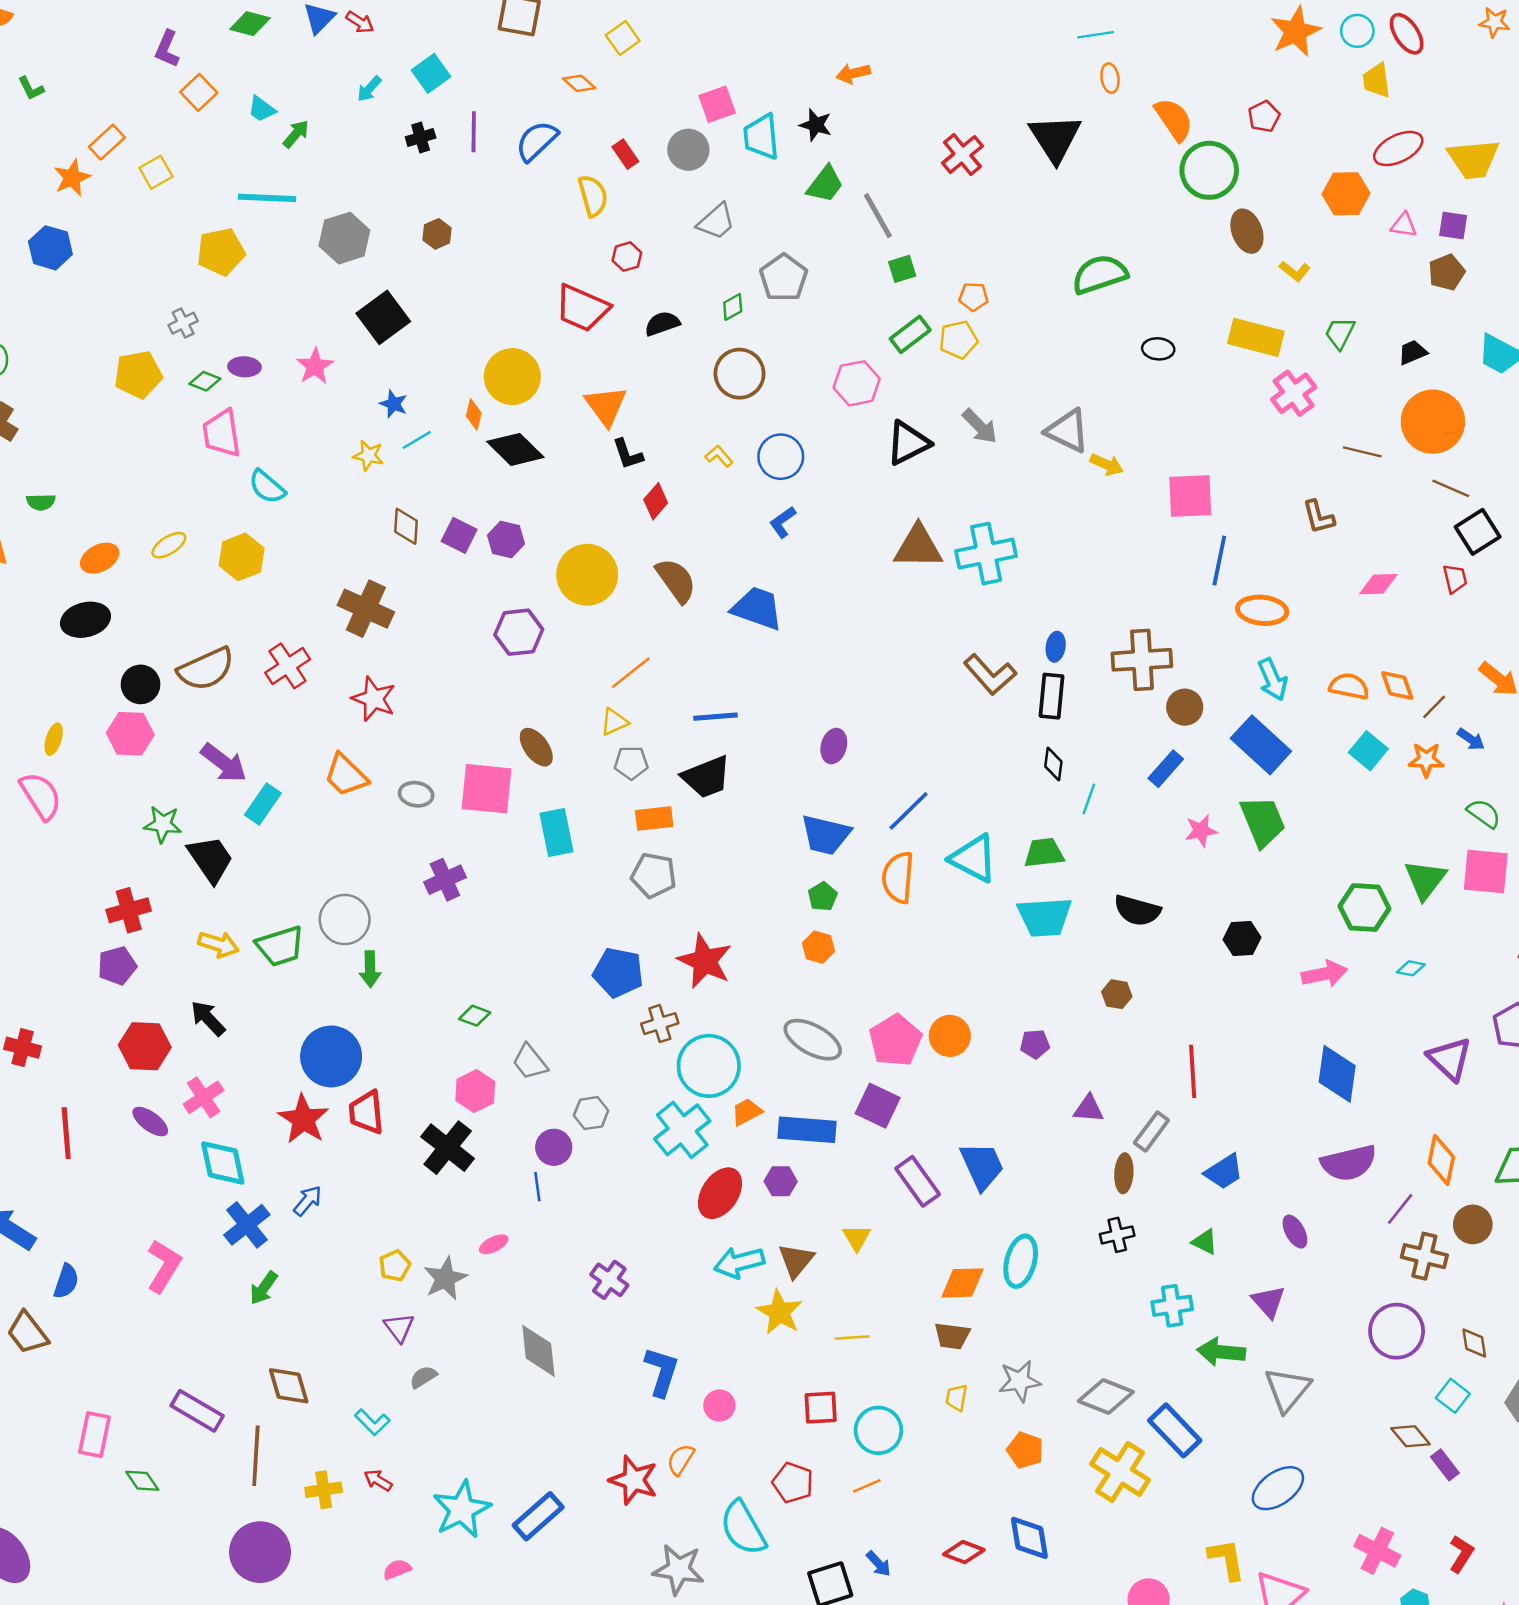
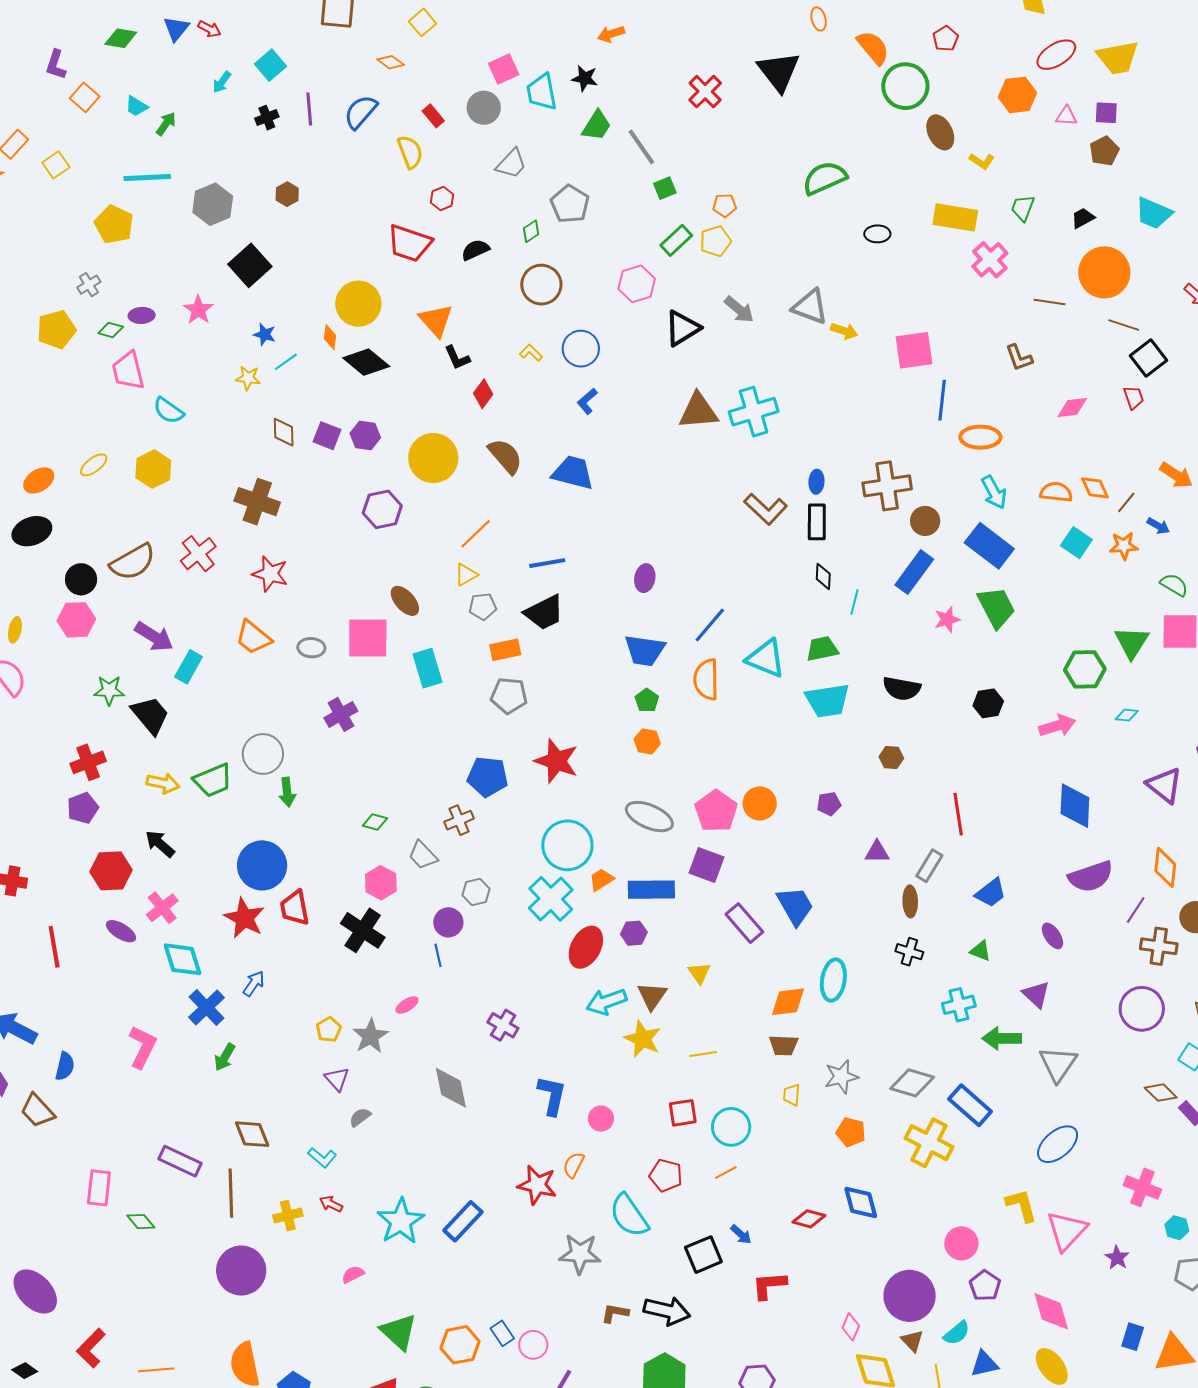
yellow pentagon: (221, 252) -> (114, 224), turned -30
blue rectangle: (1166, 769) -> (914, 572), size x1.4
brown cross: (660, 1024) -> (459, 820), moved
black cross: (1117, 1235) -> (909, 952), turned 36

